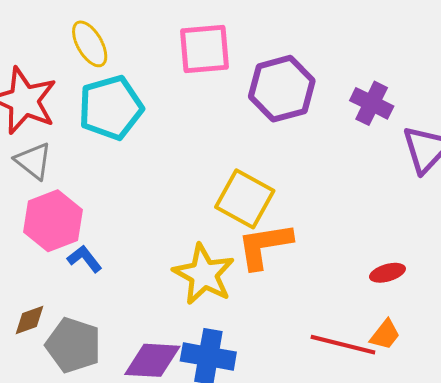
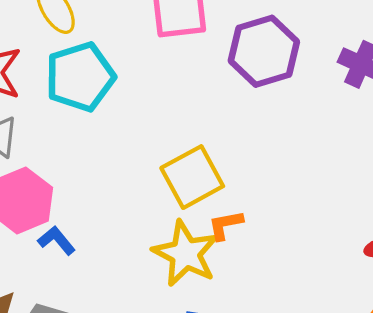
yellow square: (245, 199) -> (192, 177), moved, turned 34
orange L-shape: (264, 246) -> (225, 225), moved, size x0.6

